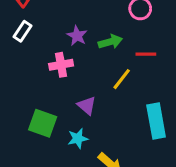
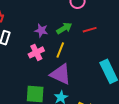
yellow line: (122, 79) -> (60, 50), moved
purple triangle: (87, 106) -> (61, 74), size x1.6

